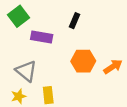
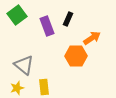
purple rectangle: (42, 37) -> (47, 26), moved, turned 60
orange arrow: (113, 67) -> (92, 38), moved

